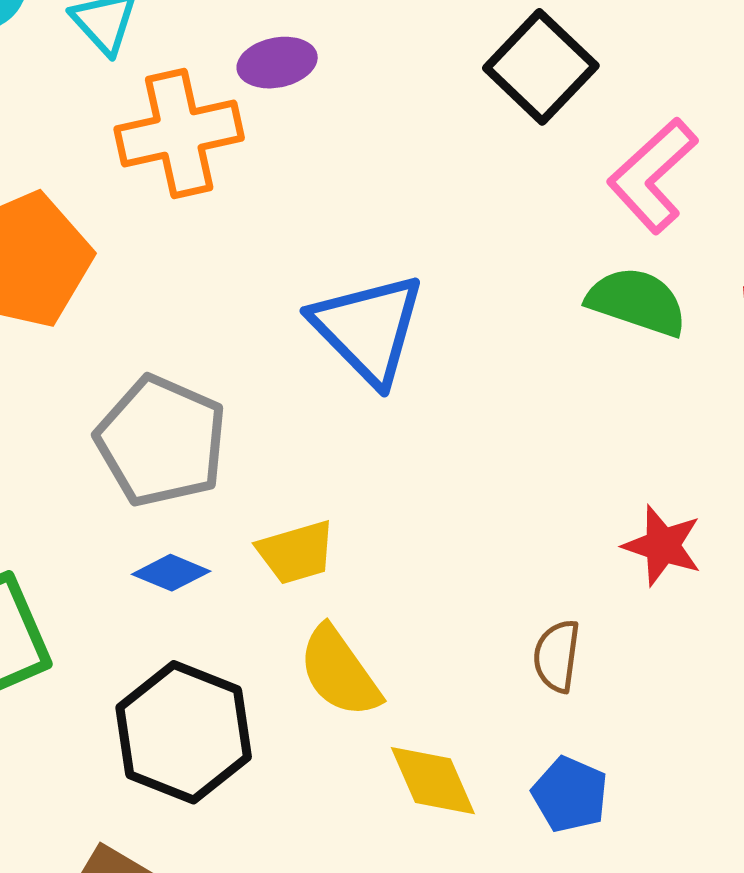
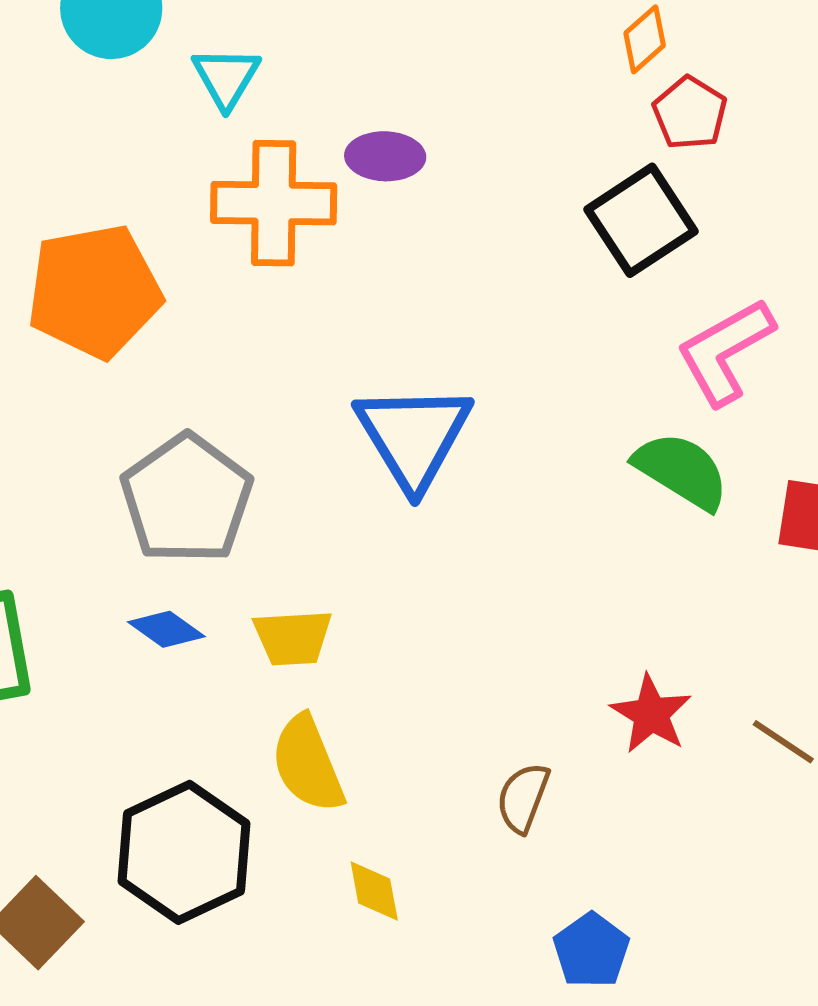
black hexagon: (184, 732) -> (184, 852), moved
yellow diamond: (433, 781) -> (374, 891), size x0.7
blue pentagon: (570, 794) -> (591, 950), moved

